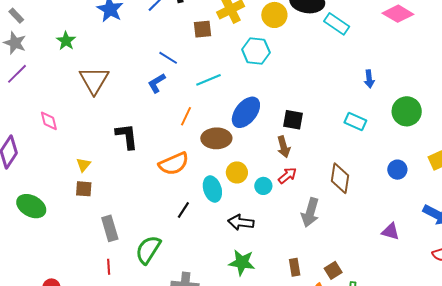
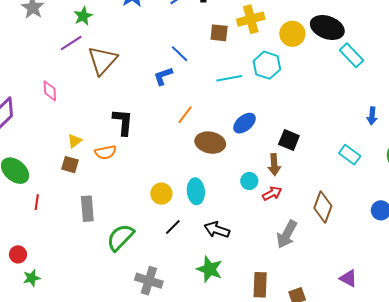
purple line: (17, 74) -> (71, 43), moved
cyan line: (209, 80) -> (229, 78), moved
blue ellipse: (246, 112) -> (244, 123), size x0.7
orange semicircle: (174, 164) -> (106, 152), moved, size x0.7
yellow circle: (237, 172) -> (161, 194), moved
cyan circle: (263, 186) -> (249, 181), moved
black line: (183, 210) -> (173, 227), moved
purple triangle: (391, 232) -> (348, 278), moved
red line: (109, 267) -> (37, 202), moved
brown rectangle: (295, 267) -> (260, 285), size x1.4

